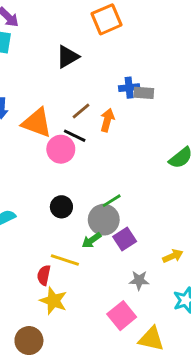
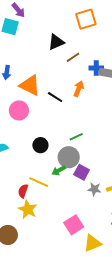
brown line: (81, 111) -> (73, 57), moved
pink circle: (61, 149) -> (19, 110), moved
green line: (112, 201) -> (76, 137), moved
purple square: (125, 239) -> (82, 172), turned -35
gray star: (139, 280) -> (94, 189), moved
yellow triangle: (151, 339) -> (92, 243), turned -42

